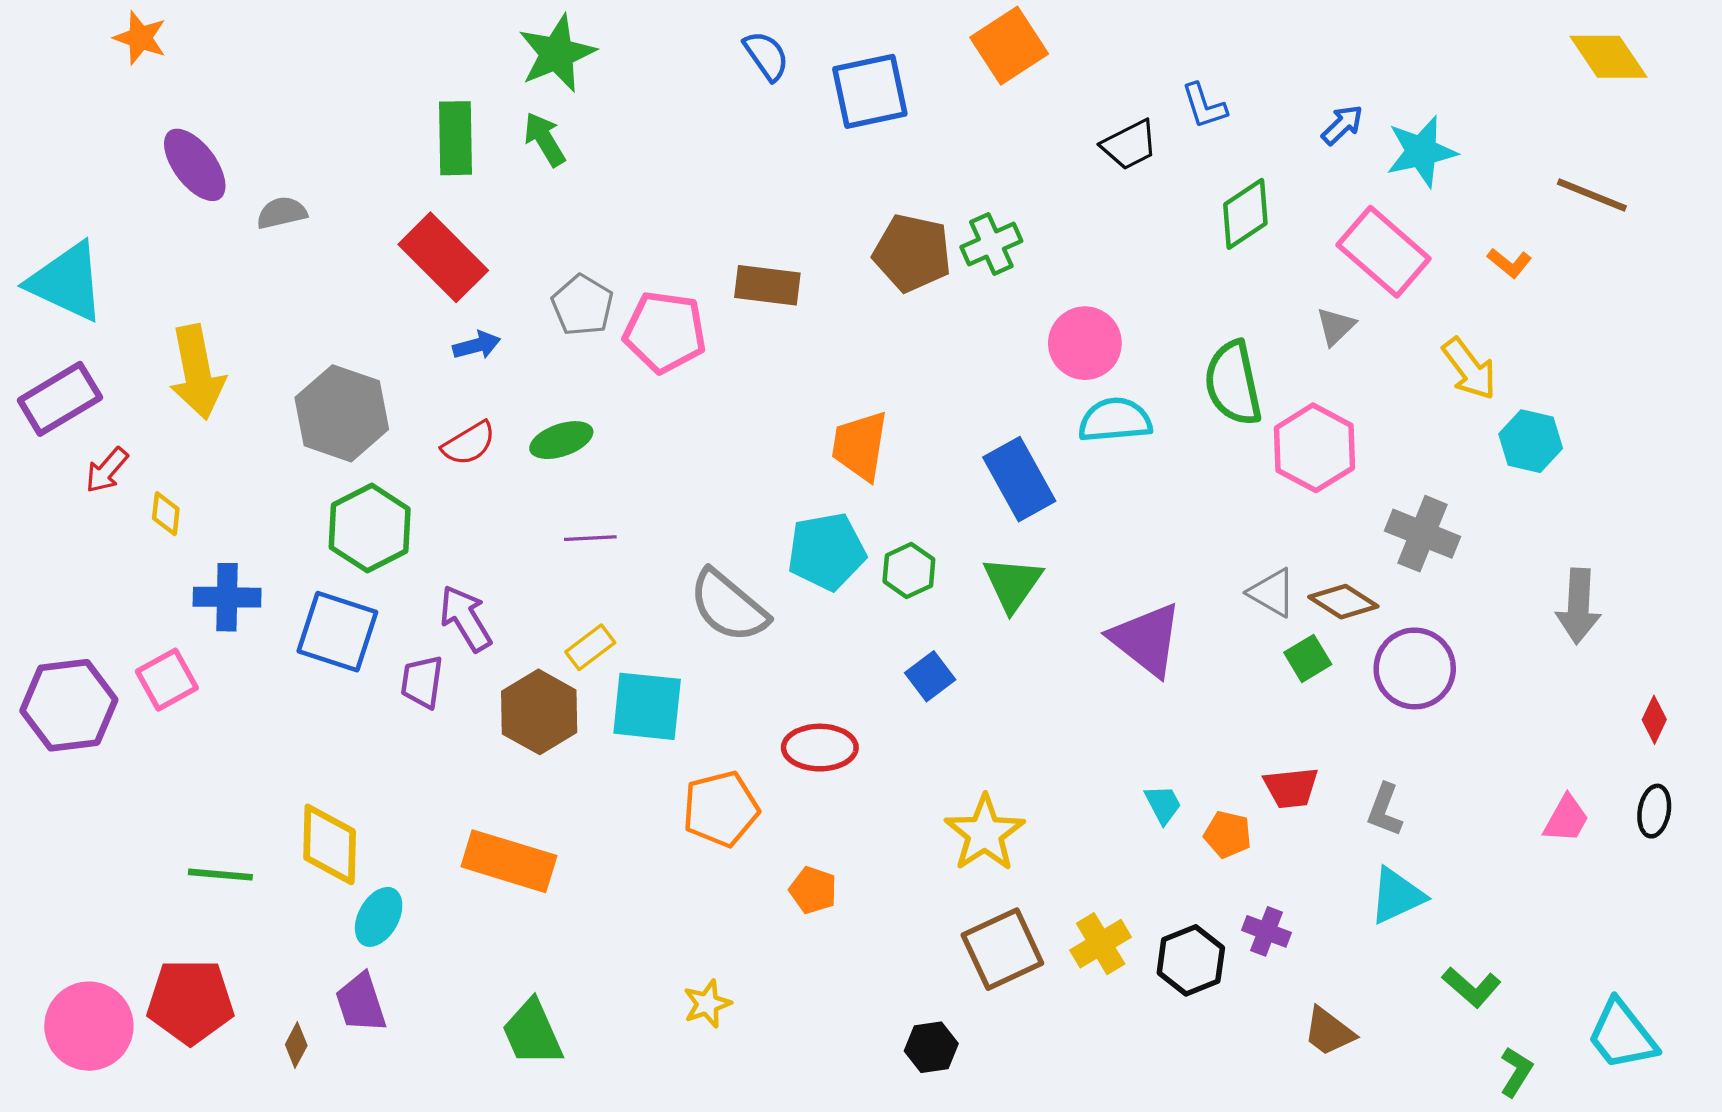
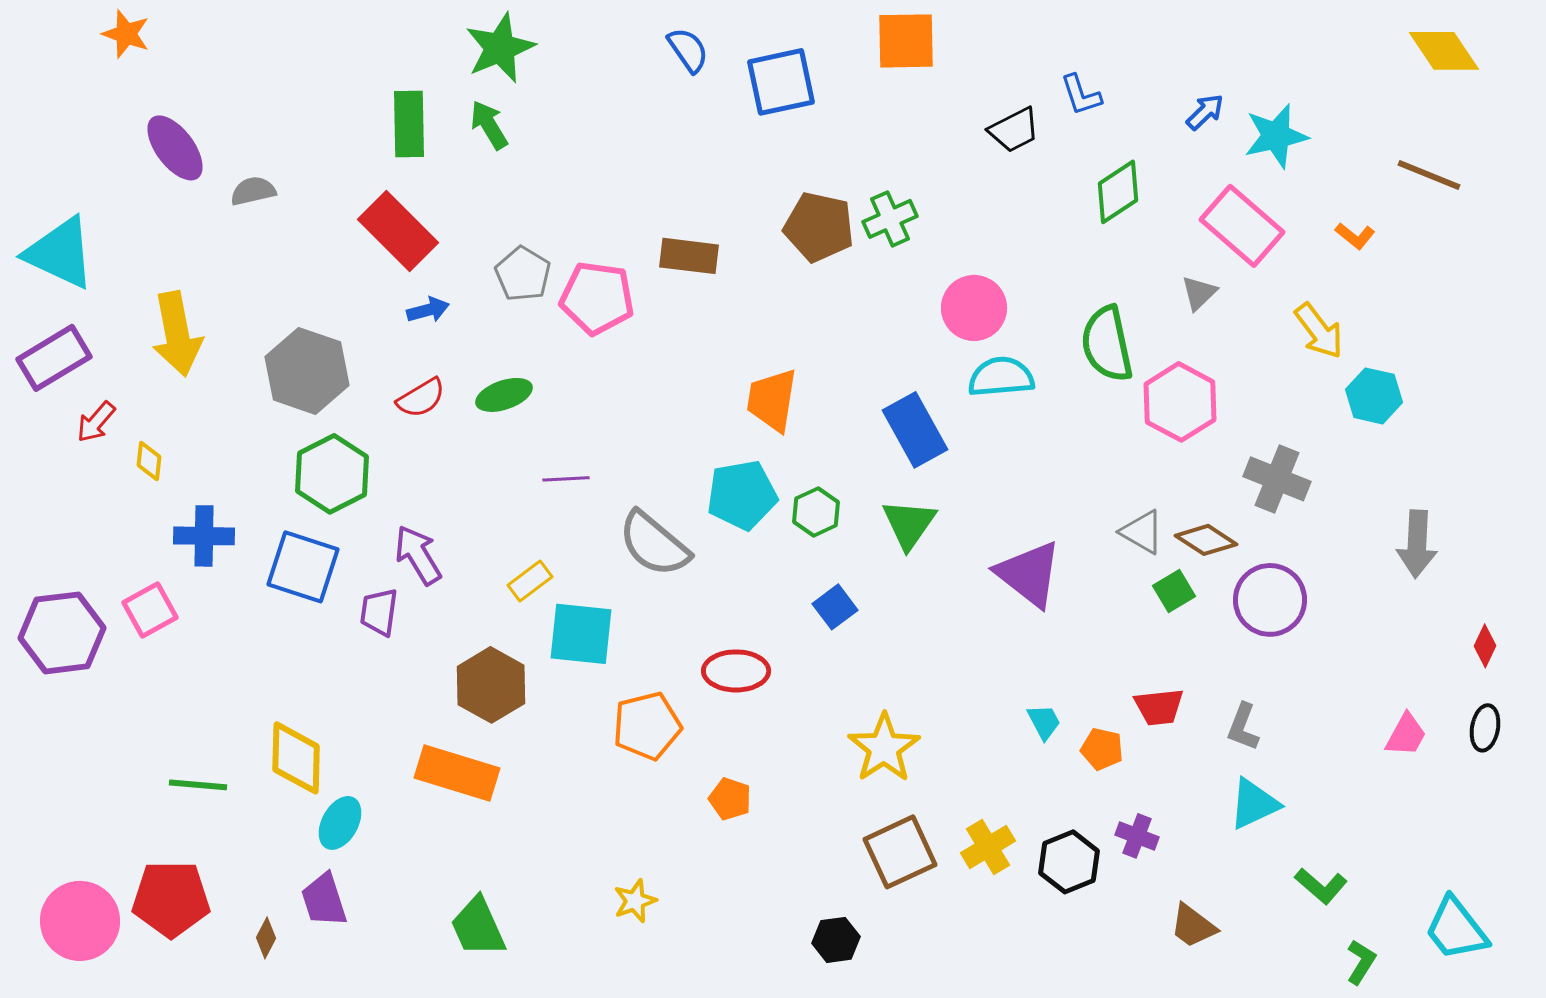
orange square: (1009, 46) -> (906, 41), turned 32
purple line: (590, 538) -> (566, 479), moved
brown hexagon: (539, 712) -> (491, 685), moved

